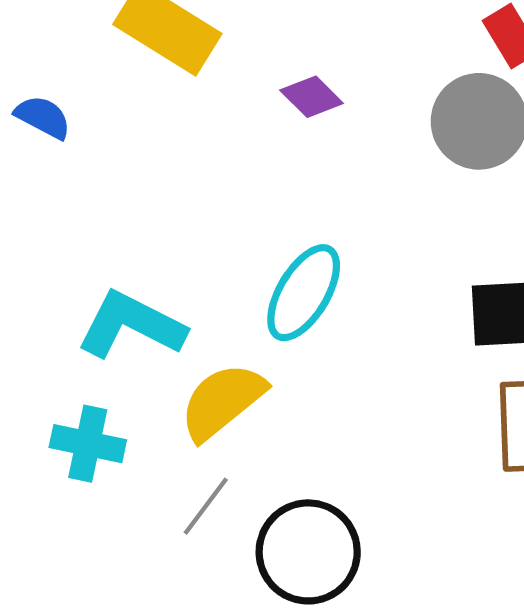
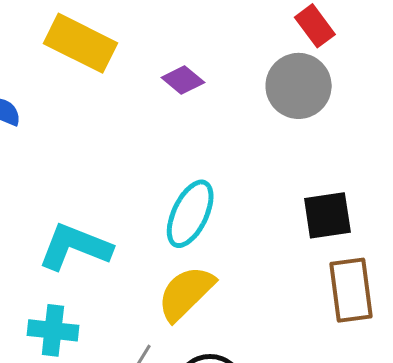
yellow semicircle: (222, 401) -> (186, 293), moved

